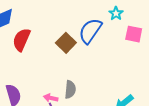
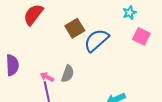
blue semicircle: (90, 31) -> (96, 40), moved

